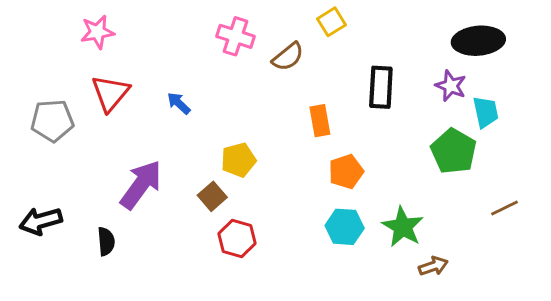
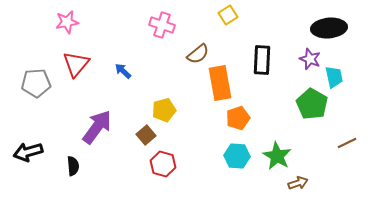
brown semicircle: (288, 57) -> (198, 54), moved
orange rectangle: (320, 121) -> (220, 83), size x1.6

